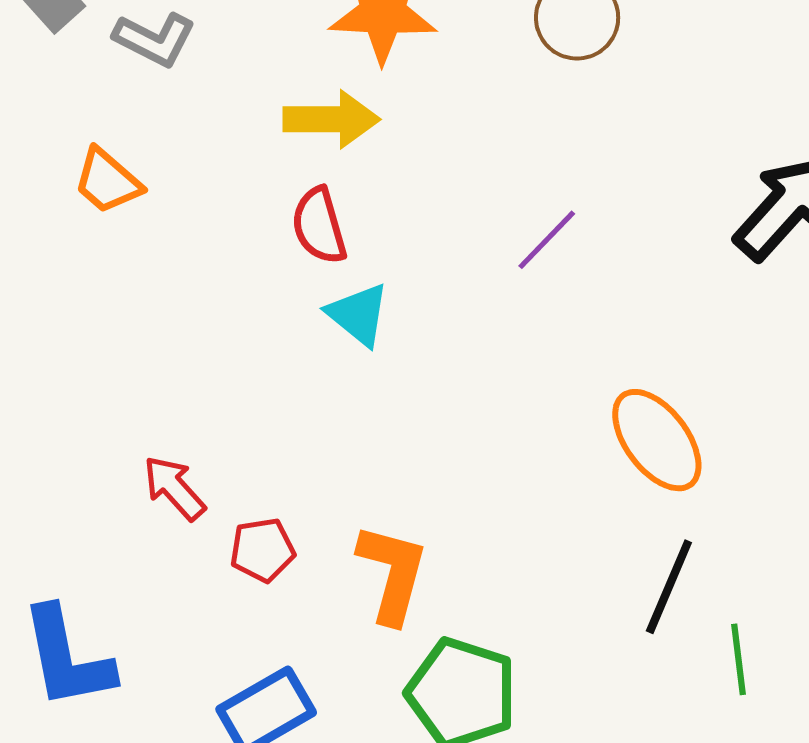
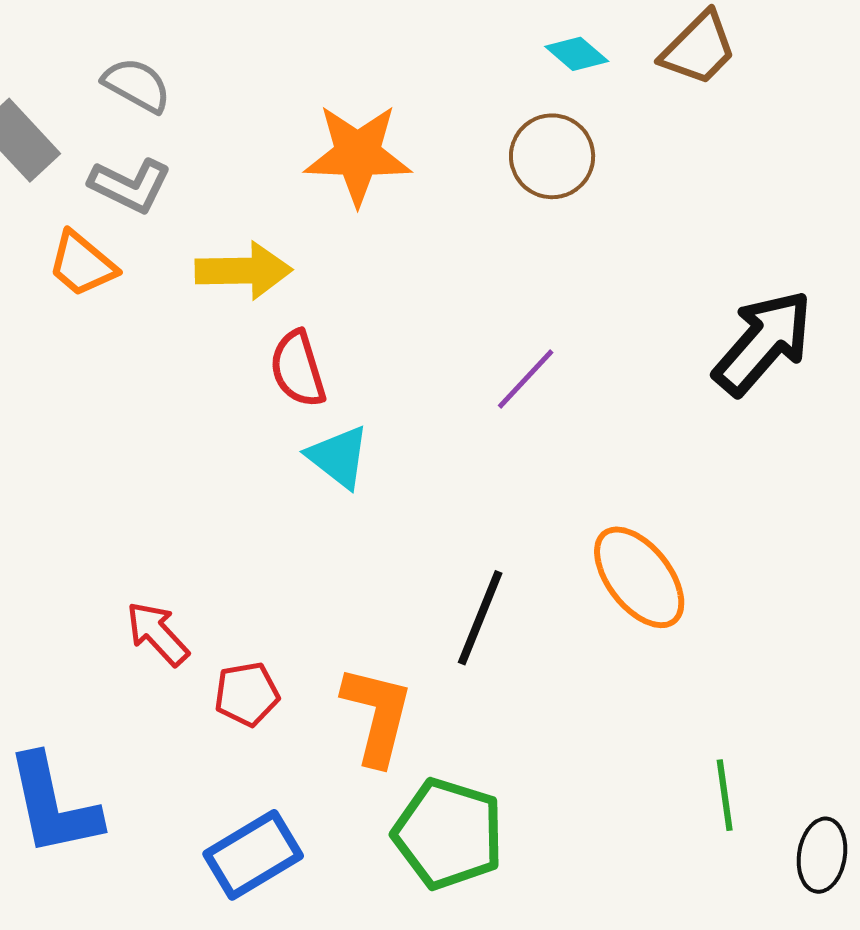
yellow arrow: (331, 119) -> (244, 271), moved
orange trapezoid: (107, 181) -> (82, 264), moved
black line: (669, 587) -> (480, 618), moved

